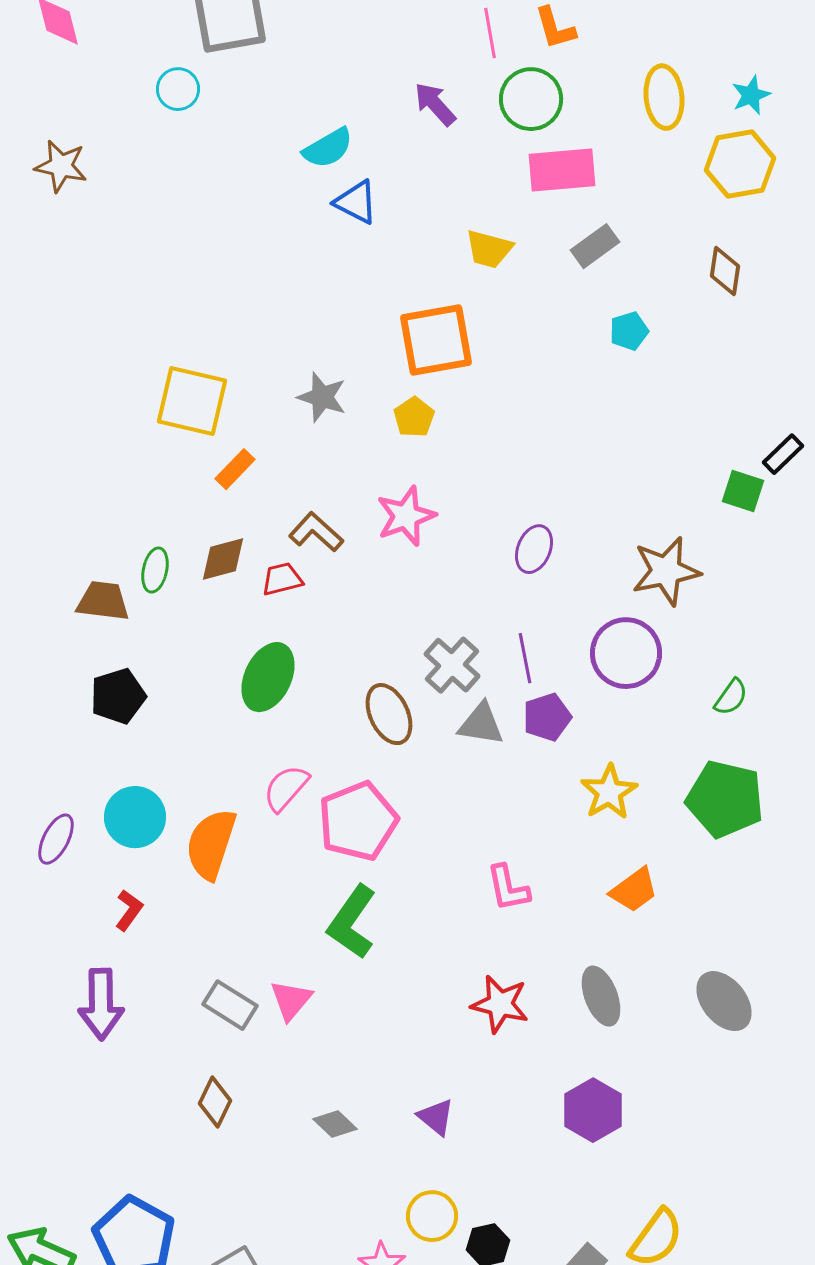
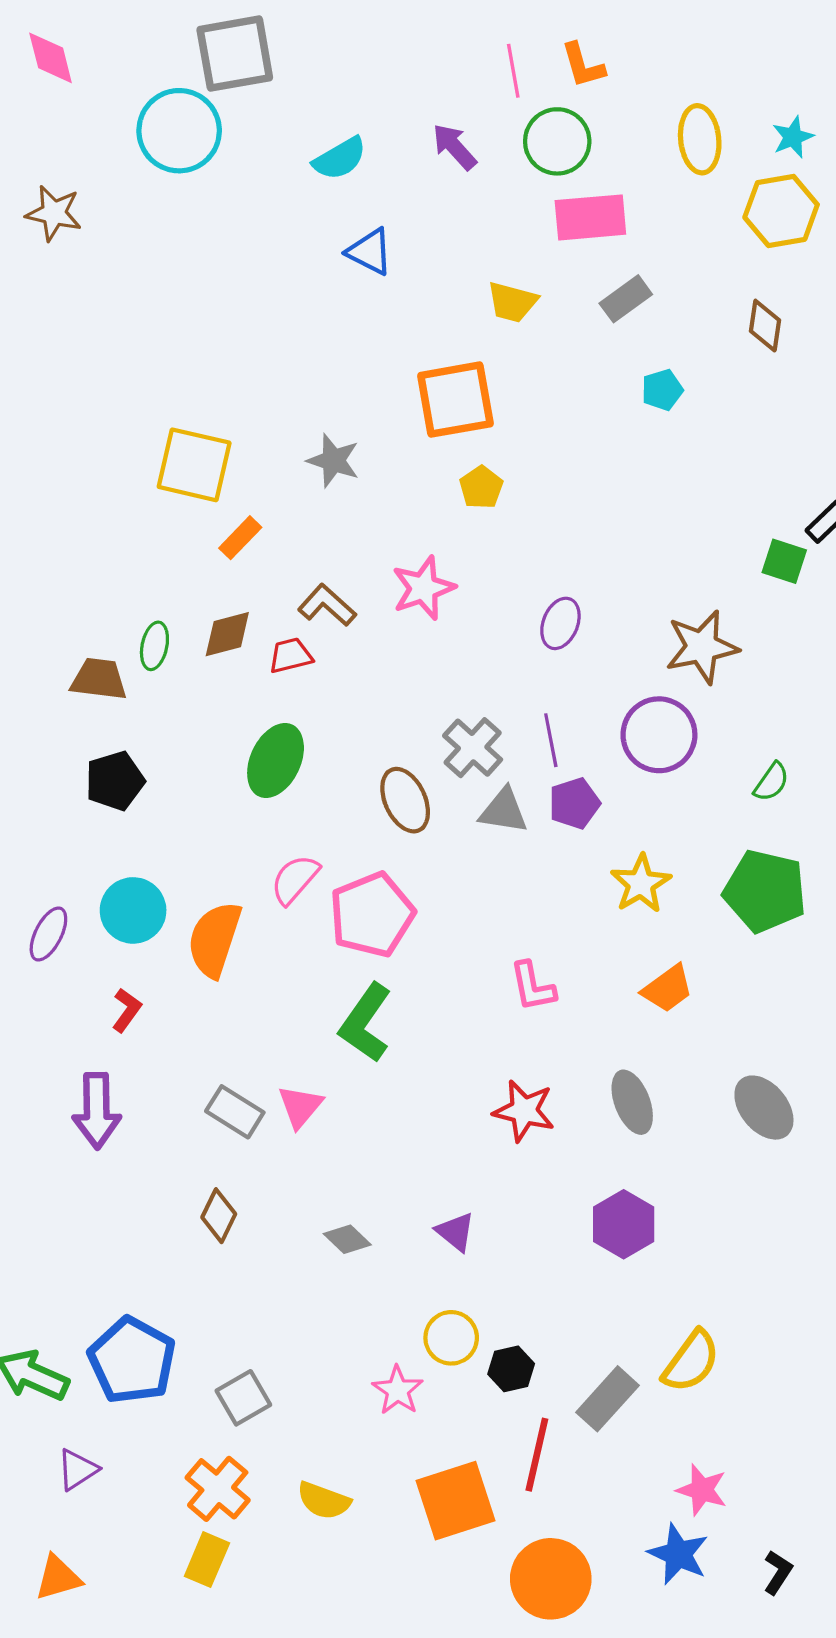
cyan circle: (178, 89) -> (179, 131), size x1.8
cyan semicircle: (328, 148) -> (340, 159), moved
yellow pentagon: (414, 417) -> (481, 487), moved

